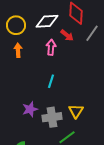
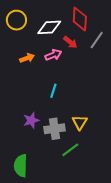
yellow circle: (16, 25) -> (16, 20), moved
pink arrow: (51, 47) -> (53, 55), turned 63
orange arrow: (18, 50) -> (27, 58), moved, turned 72

